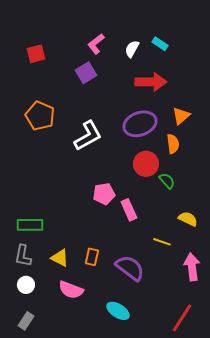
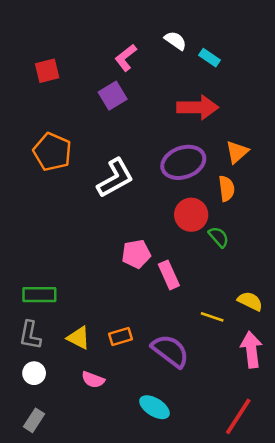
white semicircle: (132, 49) -> (175, 41), moved, turned 96
yellow semicircle: (188, 219) -> (250, 301), moved
orange rectangle: (92, 257) -> (120, 336), turned 60
pink semicircle: (71, 290) -> (93, 380), size x0.7

